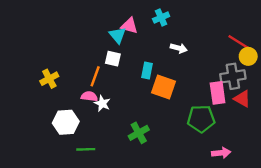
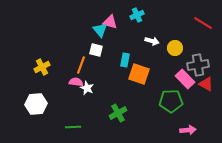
red line: (239, 42) -> (203, 23), moved
yellow circle: (248, 56) -> (175, 48), moved
pink rectangle: (218, 93) -> (185, 79), turned -36
white hexagon: (66, 122) -> (36, 104), moved

